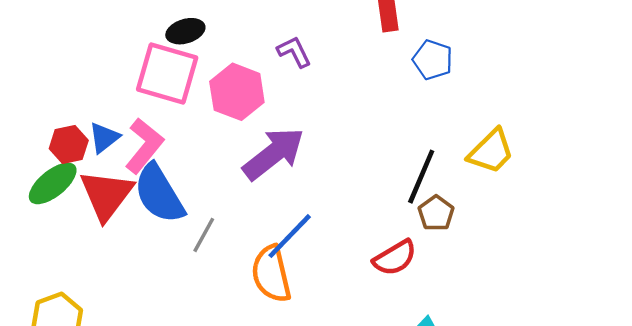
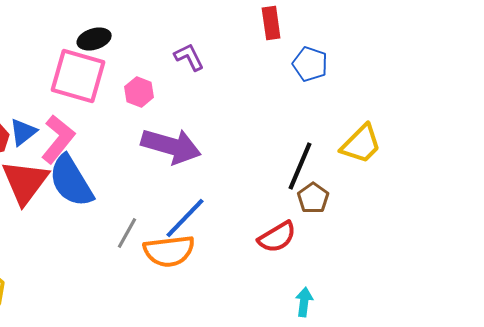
pink hexagon: (237, 92) -> (139, 92), size x0.6
purple arrow: (274, 154) -> (171, 146), turned 54
gray line: (204, 235) -> (127, 233), moved
orange semicircle: (271, 274) -> (169, 251), turned -84

